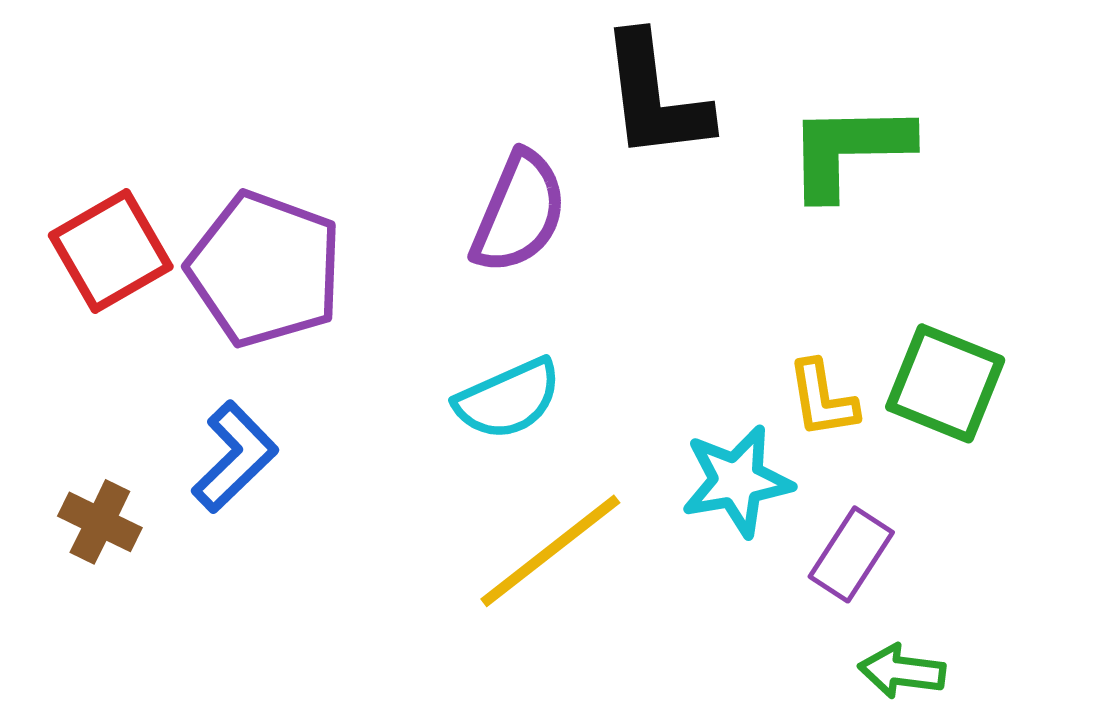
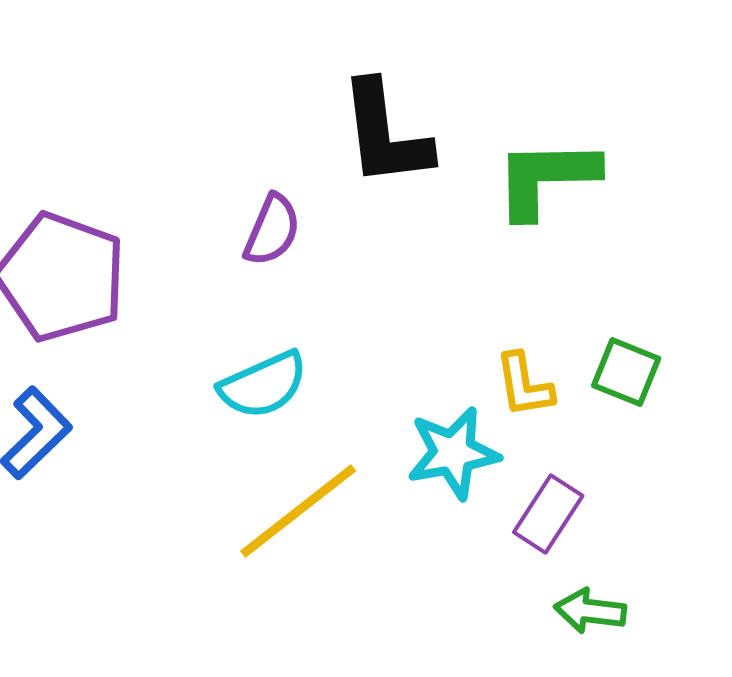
purple semicircle: (519, 212) -> (272, 230), size x0.7
green square: (945, 383) -> (626, 372), size x0.7

